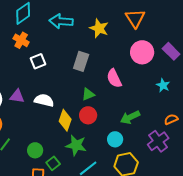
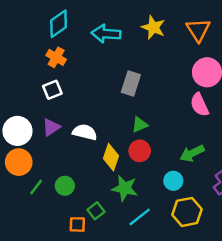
yellow star: (99, 28) -> (153, 27), moved
white square: (38, 61) -> (52, 90), moved
pink semicircle: (114, 78) -> (199, 105), moved
purple triangle: (17, 96) -> (51, 127), turned -42
green circle: (35, 150) -> (65, 186), moved

